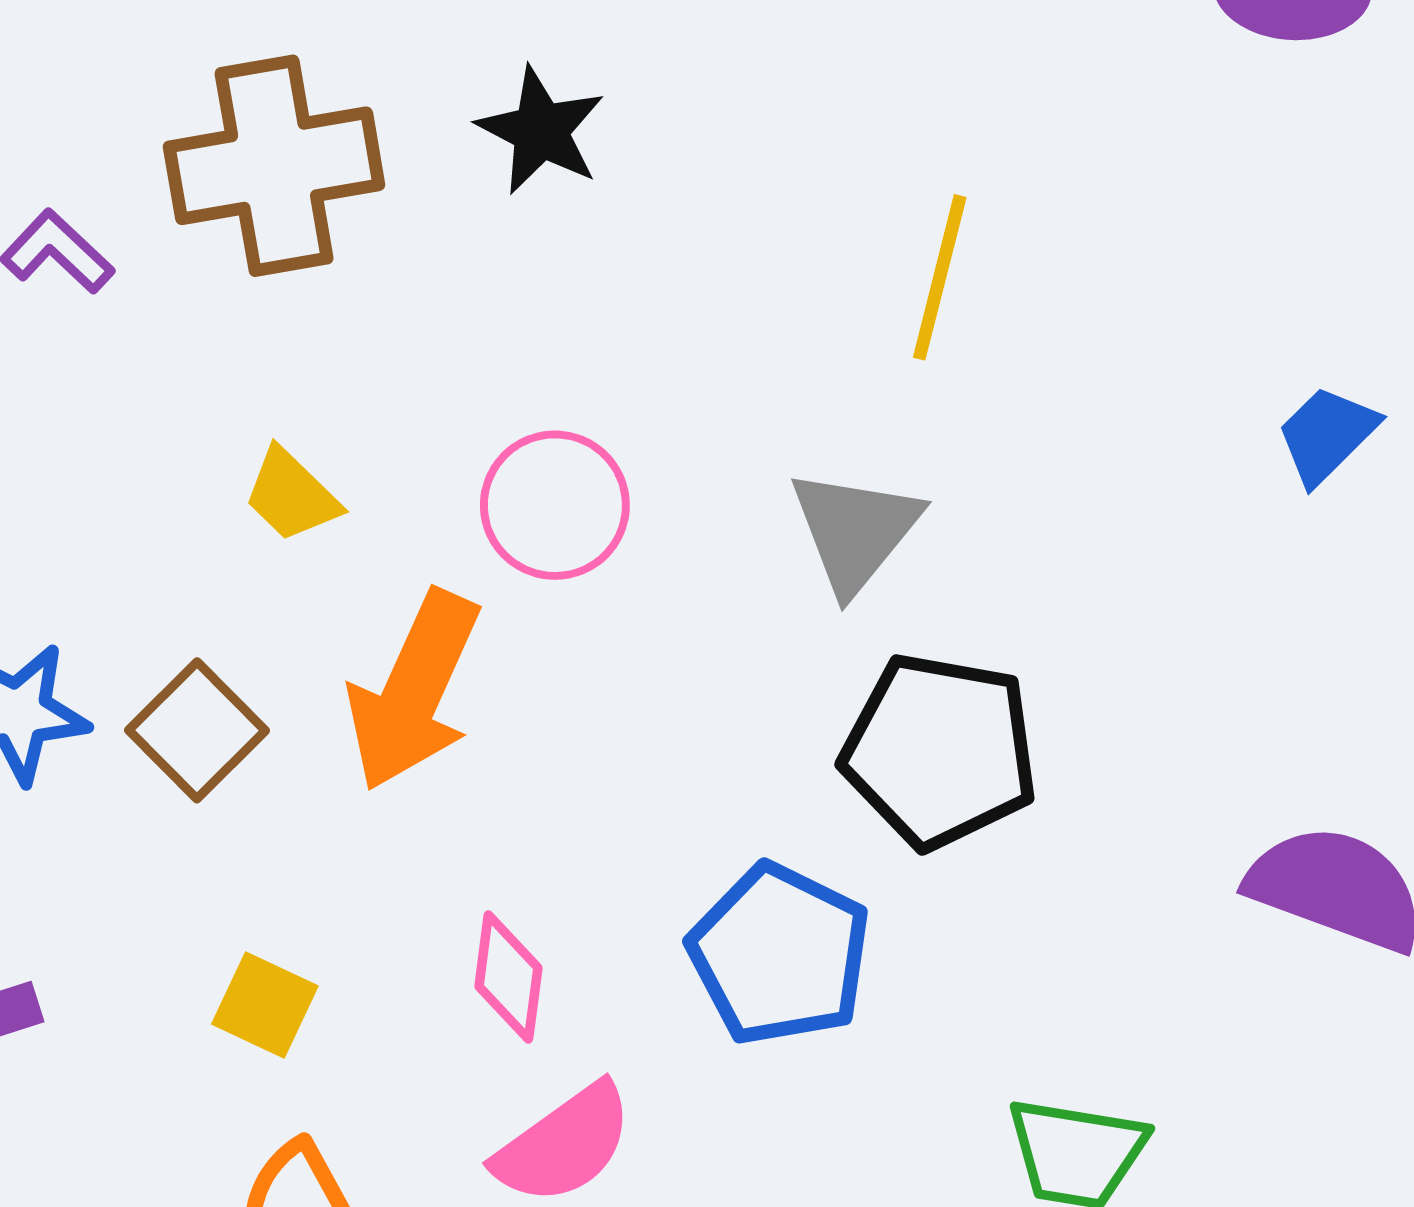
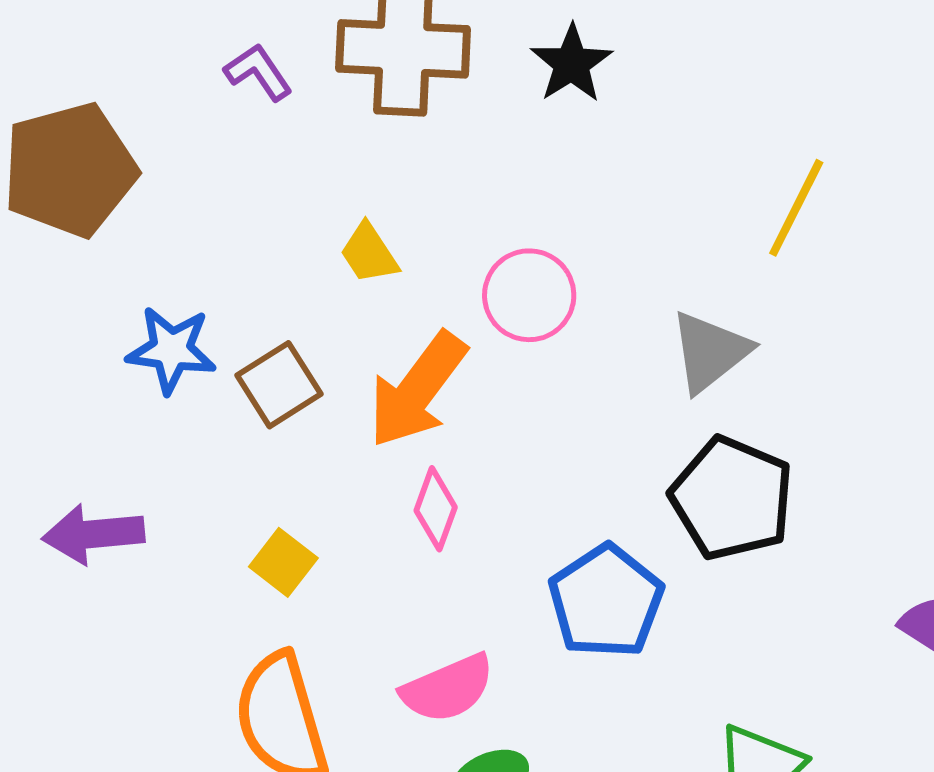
pink diamond: (508, 977) -> (436, 509), moved

